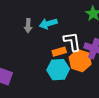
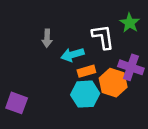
cyan arrow: (48, 24) -> (72, 55), moved
white L-shape: (72, 42) -> (103, 37), moved

